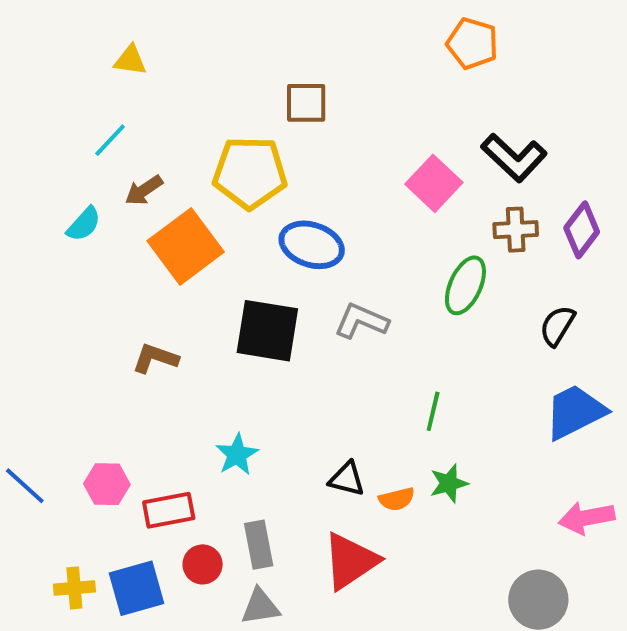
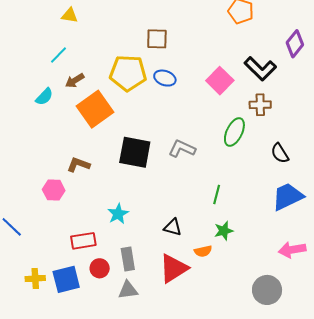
purple diamond: (582, 230) -> (295, 44), moved
blue ellipse: (312, 245) -> (165, 78), moved, size x0.7
black semicircle: (557, 326) -> (280, 153), turned -65
pink hexagon: (107, 484) -> (54, 190), moved
orange semicircle: (397, 499) -> (203, 251), moved

